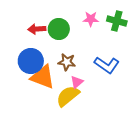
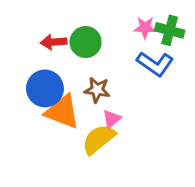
pink star: (91, 19) -> (145, 28), moved
blue L-shape: (107, 65) -> (155, 64), moved

